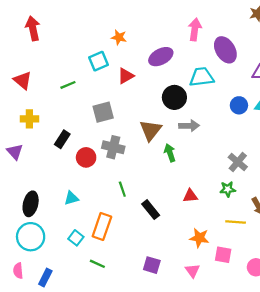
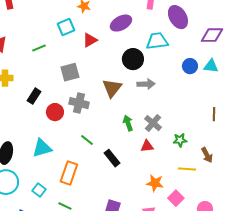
green arrow: (170, 153) -> (128, 123), moved
gray cross: (238, 162) -> (153, 123), moved
green line: (122, 189) -> (87, 140), turned -32
cyan triangle: (71, 198) -> (42, 148), size x1.5
cyan square: (76, 238) -> (39, 190), moved
pink square: (223, 255) -> (176, 198), turned 35

